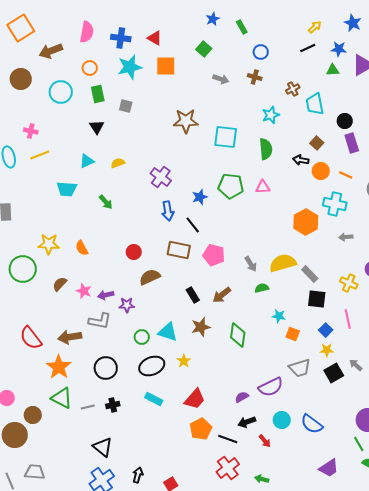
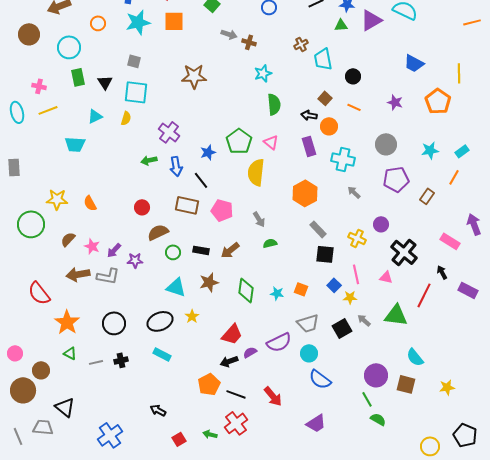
brown cross: (255, 77) -> (249, 42), moved
green rectangle: (98, 94) -> (78, 77), moved
cyan star: (271, 115) -> (263, 73), moved
cyan square: (226, 137) -> (136, 92), moved
purple rectangle: (352, 143) -> (309, 146), moved
yellow semicircle: (118, 163) -> (126, 118), turned 128
orange line: (346, 175) -> (354, 107), moved
green pentagon: (231, 186) -> (239, 141), turned 30
pink triangle: (263, 187) -> (271, 142), turned 42
green arrow: (106, 202) -> (149, 160), moved, turned 119
orange hexagon: (306, 222) -> (305, 193), moved
gray arrow: (346, 237) -> (354, 192), turned 48
yellow semicircle: (283, 263) -> (256, 172), moved, turned -68
purple arrow: (106, 295) -> (114, 250), turned -35
black rectangle: (193, 295) -> (201, 250), turned -49
cyan star: (279, 316) -> (277, 293), moved
brown arrow: (70, 337) -> (78, 274), moved
green circle: (142, 337) -> (173, 252), moved
yellow star: (327, 350) -> (350, 297), moved
green triangle: (62, 398) -> (70, 353), size x0.6
red trapezoid: (195, 399) -> (232, 334), moved
cyan circle: (282, 420) -> (309, 353), moved
black arrow: (247, 422) -> (229, 361), moved
red arrow: (265, 441) -> (273, 396), size x1.5
black triangle: (103, 447) -> (65, 407), moved
purple trapezoid: (329, 468) -> (316, 423), moved
black arrow: (138, 475) -> (158, 410), moved, turned -77
green arrow: (262, 479) -> (210, 434), moved

